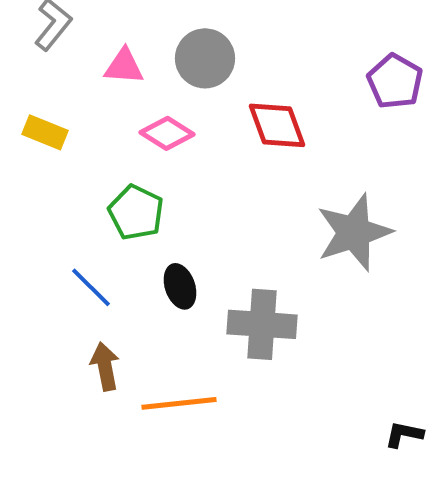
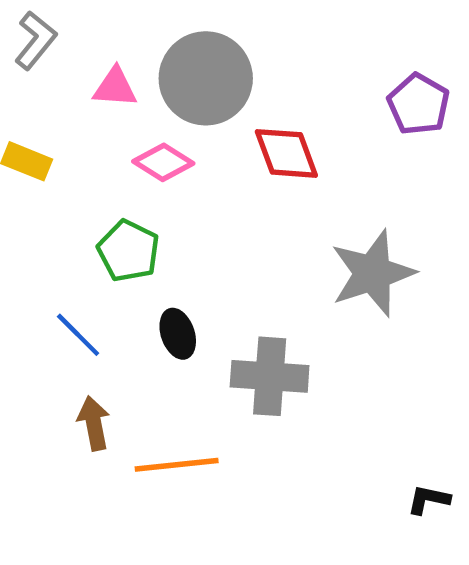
gray circle: (205, 58) -> (206, 78), size x1.4

